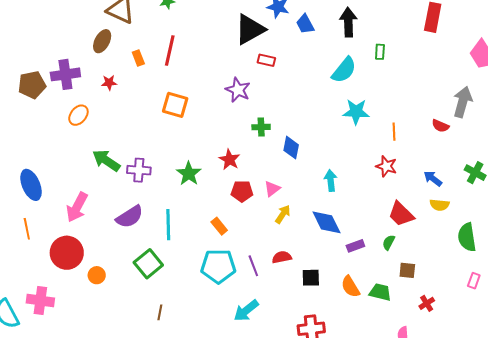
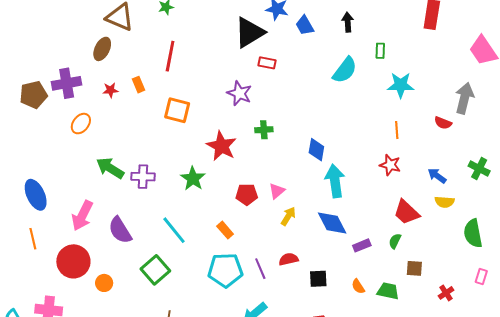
black arrow: (348, 22) -> (348, 22), size x0.7
orange rectangle: (138, 58) -> (139, 85), moved
cyan star: (356, 112) -> (401, 85), moved
blue diamond: (291, 148) -> (316, 150), moved
red star: (229, 160) -> (222, 146), moved, size x1.4
cyan arrow: (331, 181) -> (335, 181), size x1.5
purple semicircle: (130, 217) -> (120, 230), moved, turned 92
cyan line: (168, 225) -> (174, 230), turned -36
orange semicircle: (350, 287) -> (358, 286), size x0.7
red cross: (427, 303) -> (446, 293), moved

